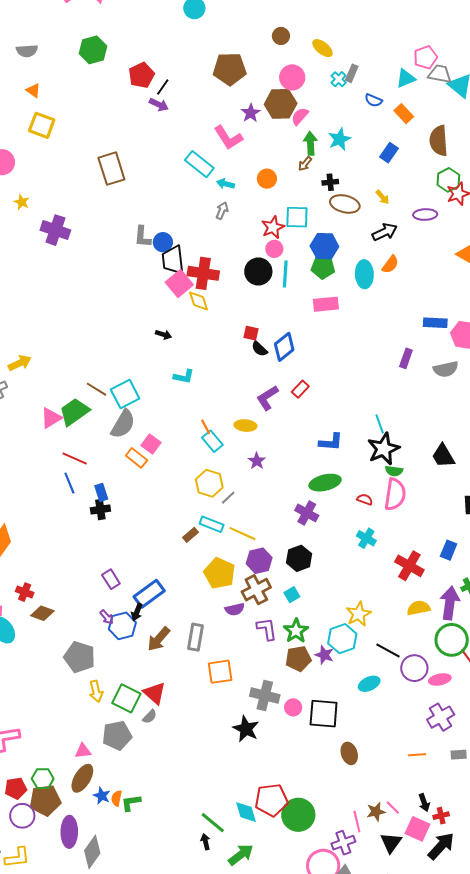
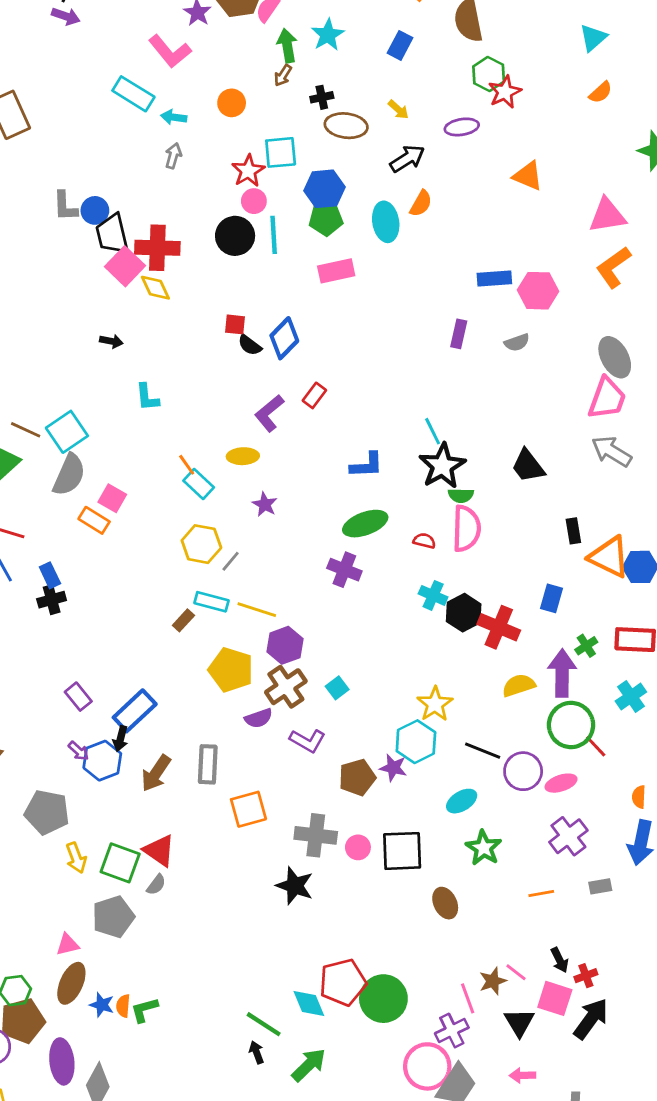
gray semicircle: (446, 369) -> (517, 342), size x0.7
cyan L-shape: (184, 377) -> (147, 397), turned 80
black hexagon: (299, 558) -> (464, 613), moved
purple L-shape: (267, 629) -> (307, 741), turned 135
green star: (296, 631) -> (484, 848), moved

